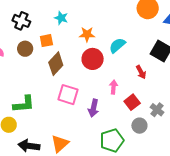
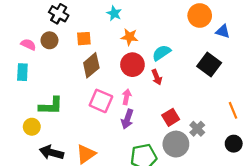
cyan star: (61, 18) -> (114, 13), moved
brown circle: (25, 49) -> (49, 40), moved
red arrow: (141, 72) -> (157, 77), moved
pink arrow: (113, 87) -> (127, 97), moved
gray circle: (139, 126) -> (176, 144), size x1.5

